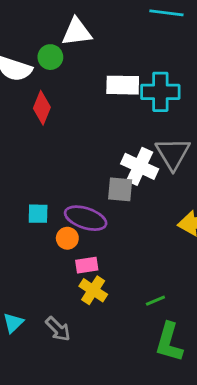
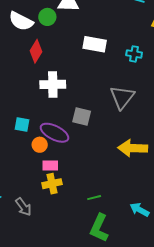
cyan cross: (160, 92) -> (134, 54), moved, size x0.6
white cross: (140, 166) -> (53, 84), moved, turned -35
yellow cross: (93, 290) -> (52, 184), turned 36

